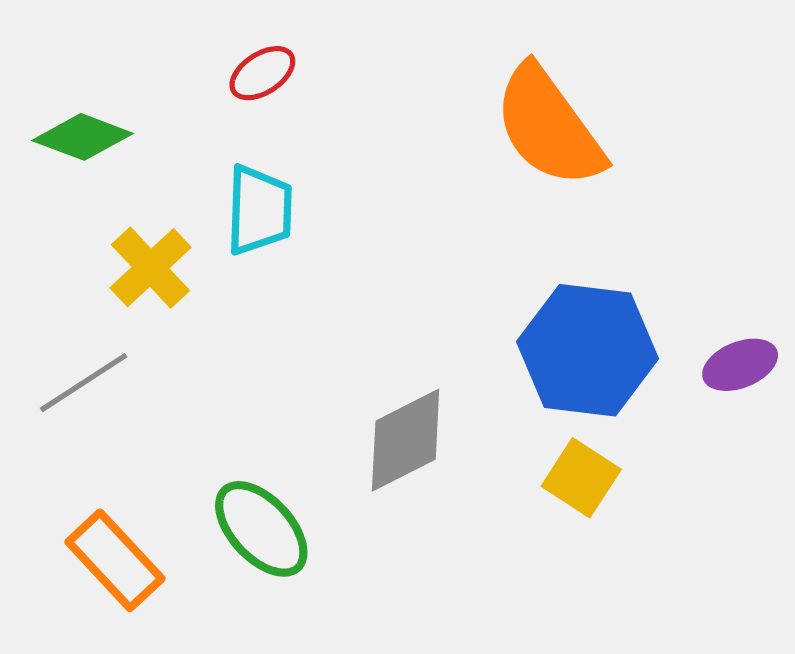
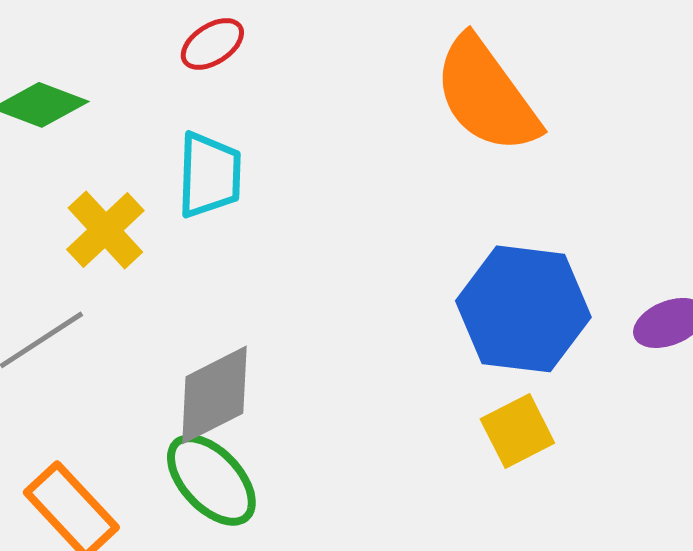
gray diamond: (406, 440) -> (214, 395), moved
yellow square: (581, 478) -> (517, 431), turned 30

